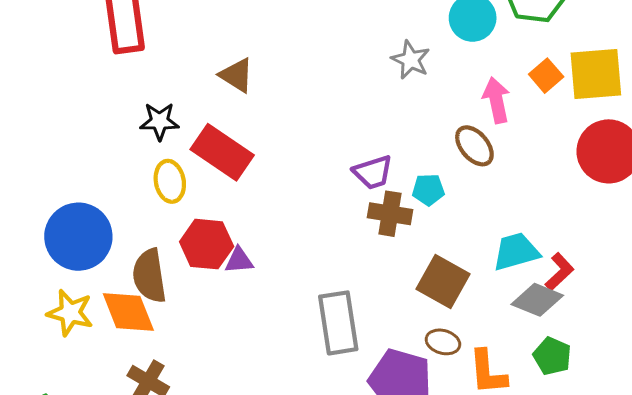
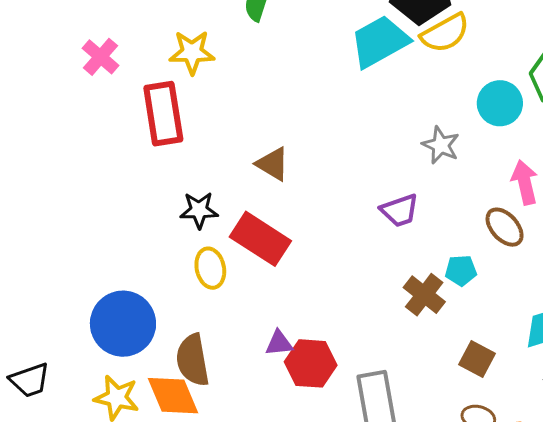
purple trapezoid: (373, 172) -> (400, 210), moved
brown cross: (390, 214) -> (424, 295), turned 30
red hexagon: (207, 244) -> (311, 363), moved
brown square: (443, 281) -> (477, 359), size x0.7

